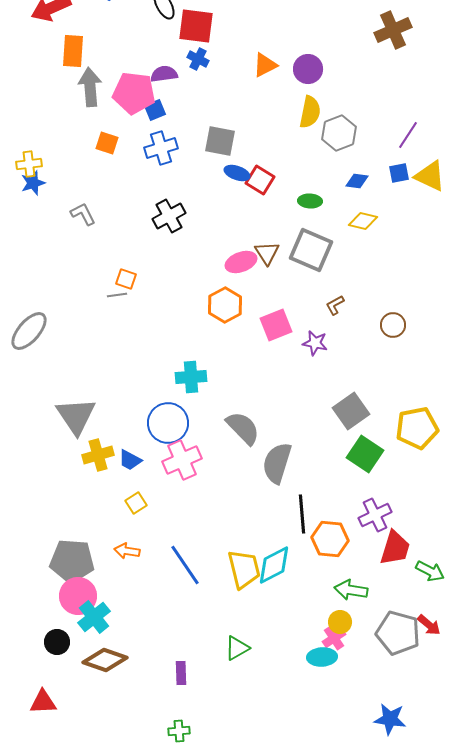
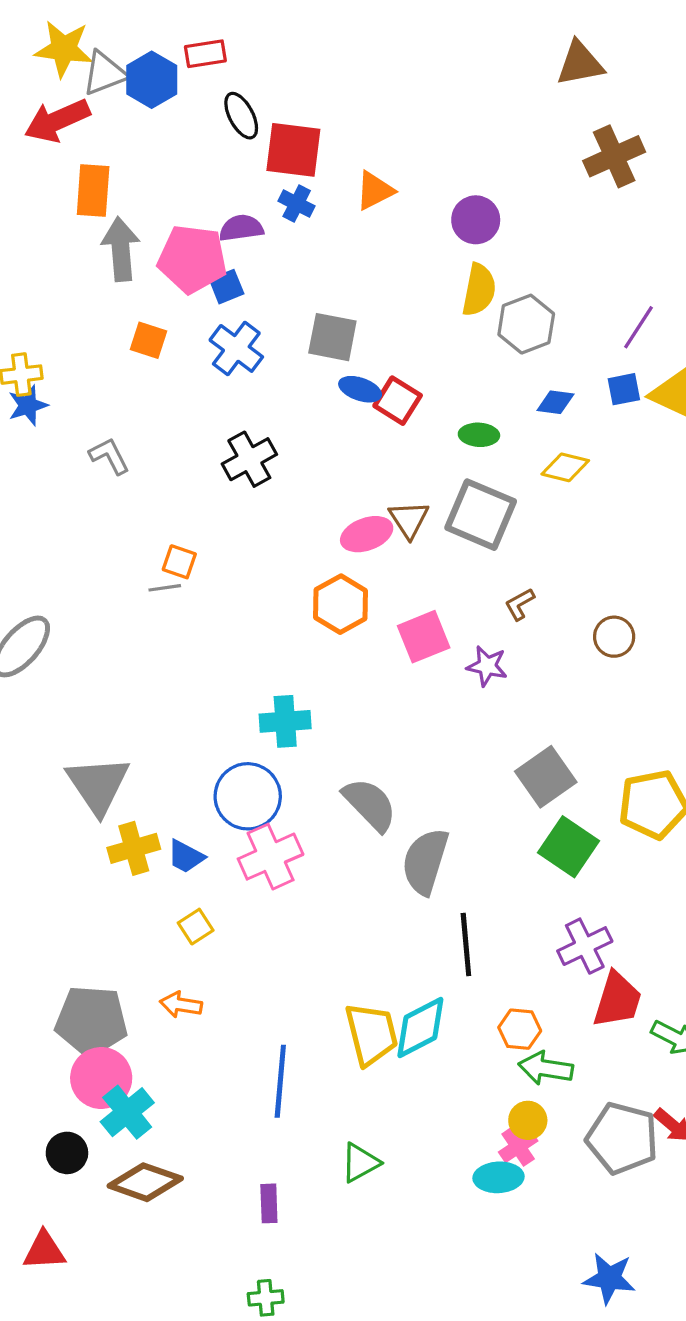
orange triangle: (265, 65) -> (375, 191), moved
blue cross: (161, 148) -> (236, 348), turned -36
orange hexagon: (330, 539) -> (520, 1029), moved, size x0.7
blue line: (185, 565) -> (280, 1081), moved, turned 39

